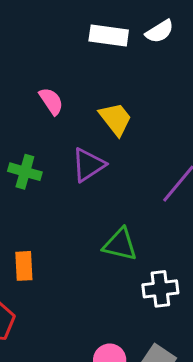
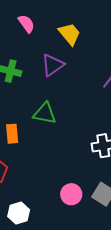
green triangle: (120, 244) -> (45, 113), moved

